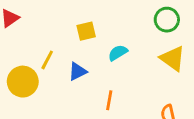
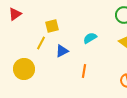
yellow square: (86, 31) -> (52, 26), moved
yellow circle: (23, 82) -> (24, 69), moved

